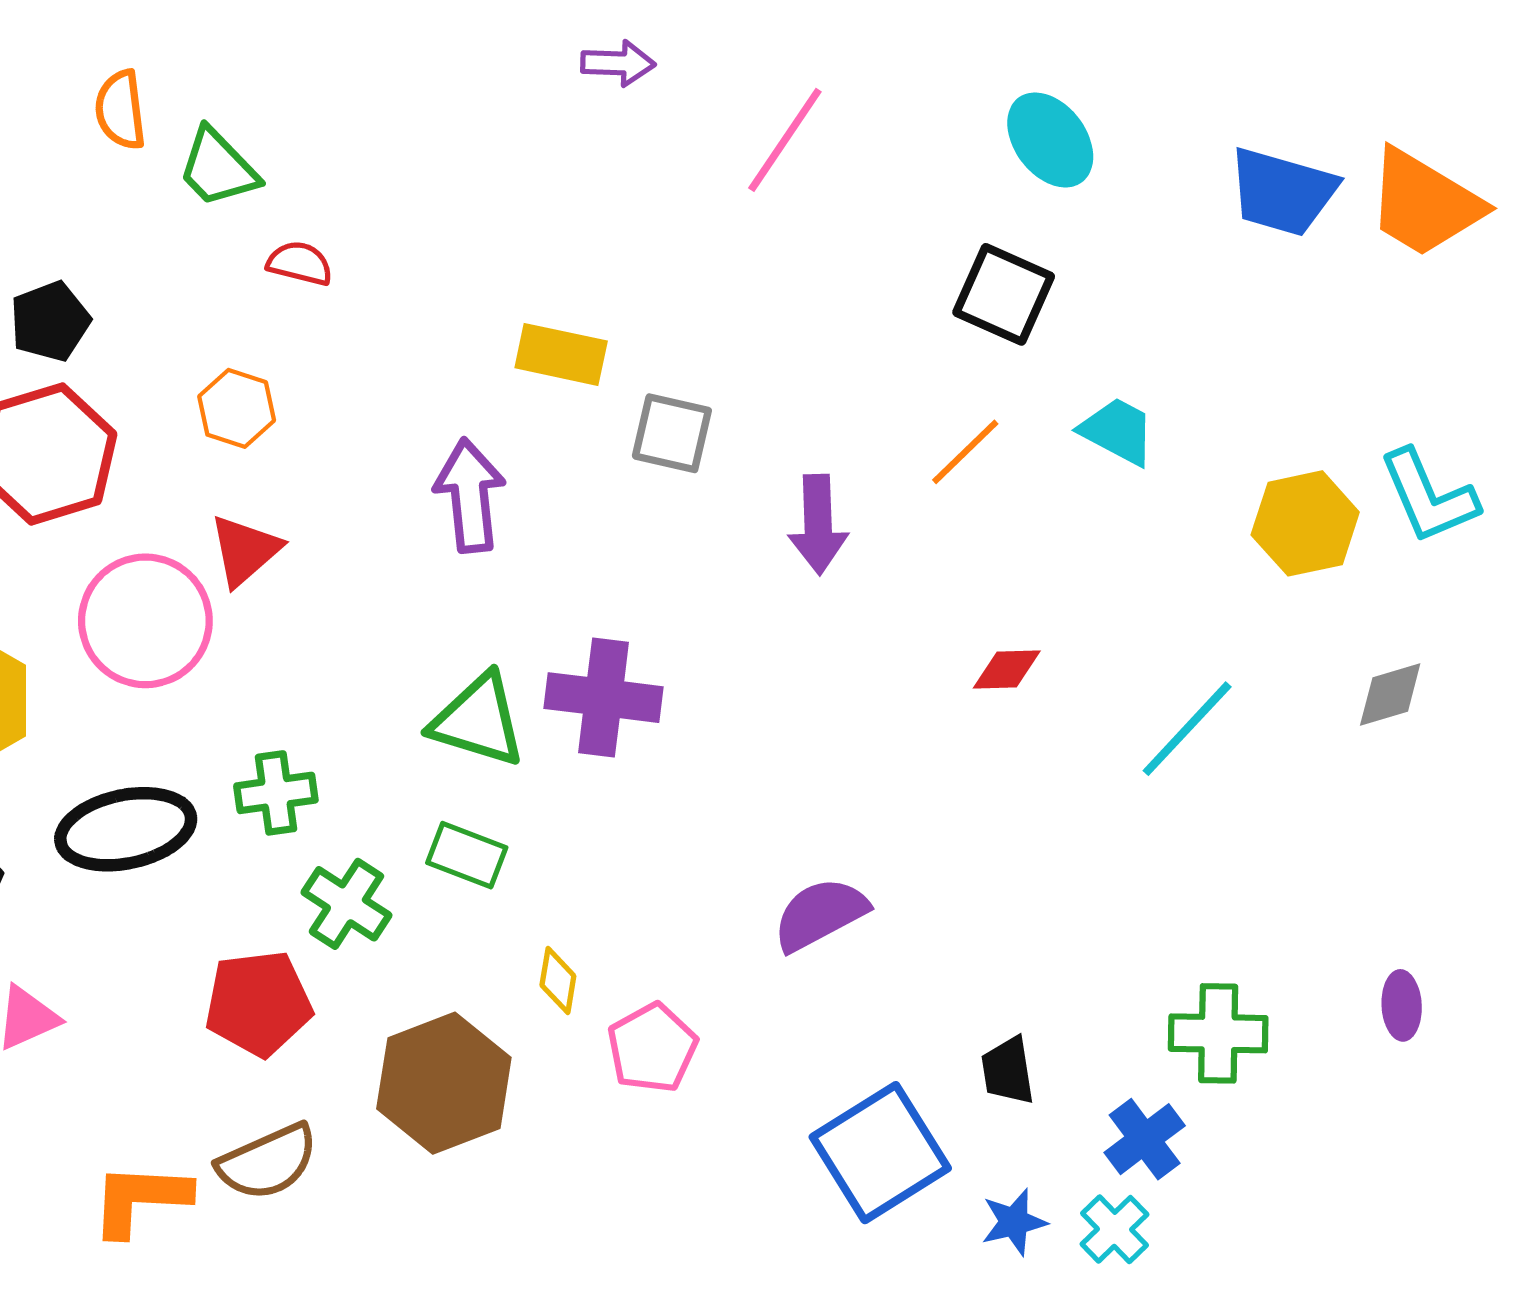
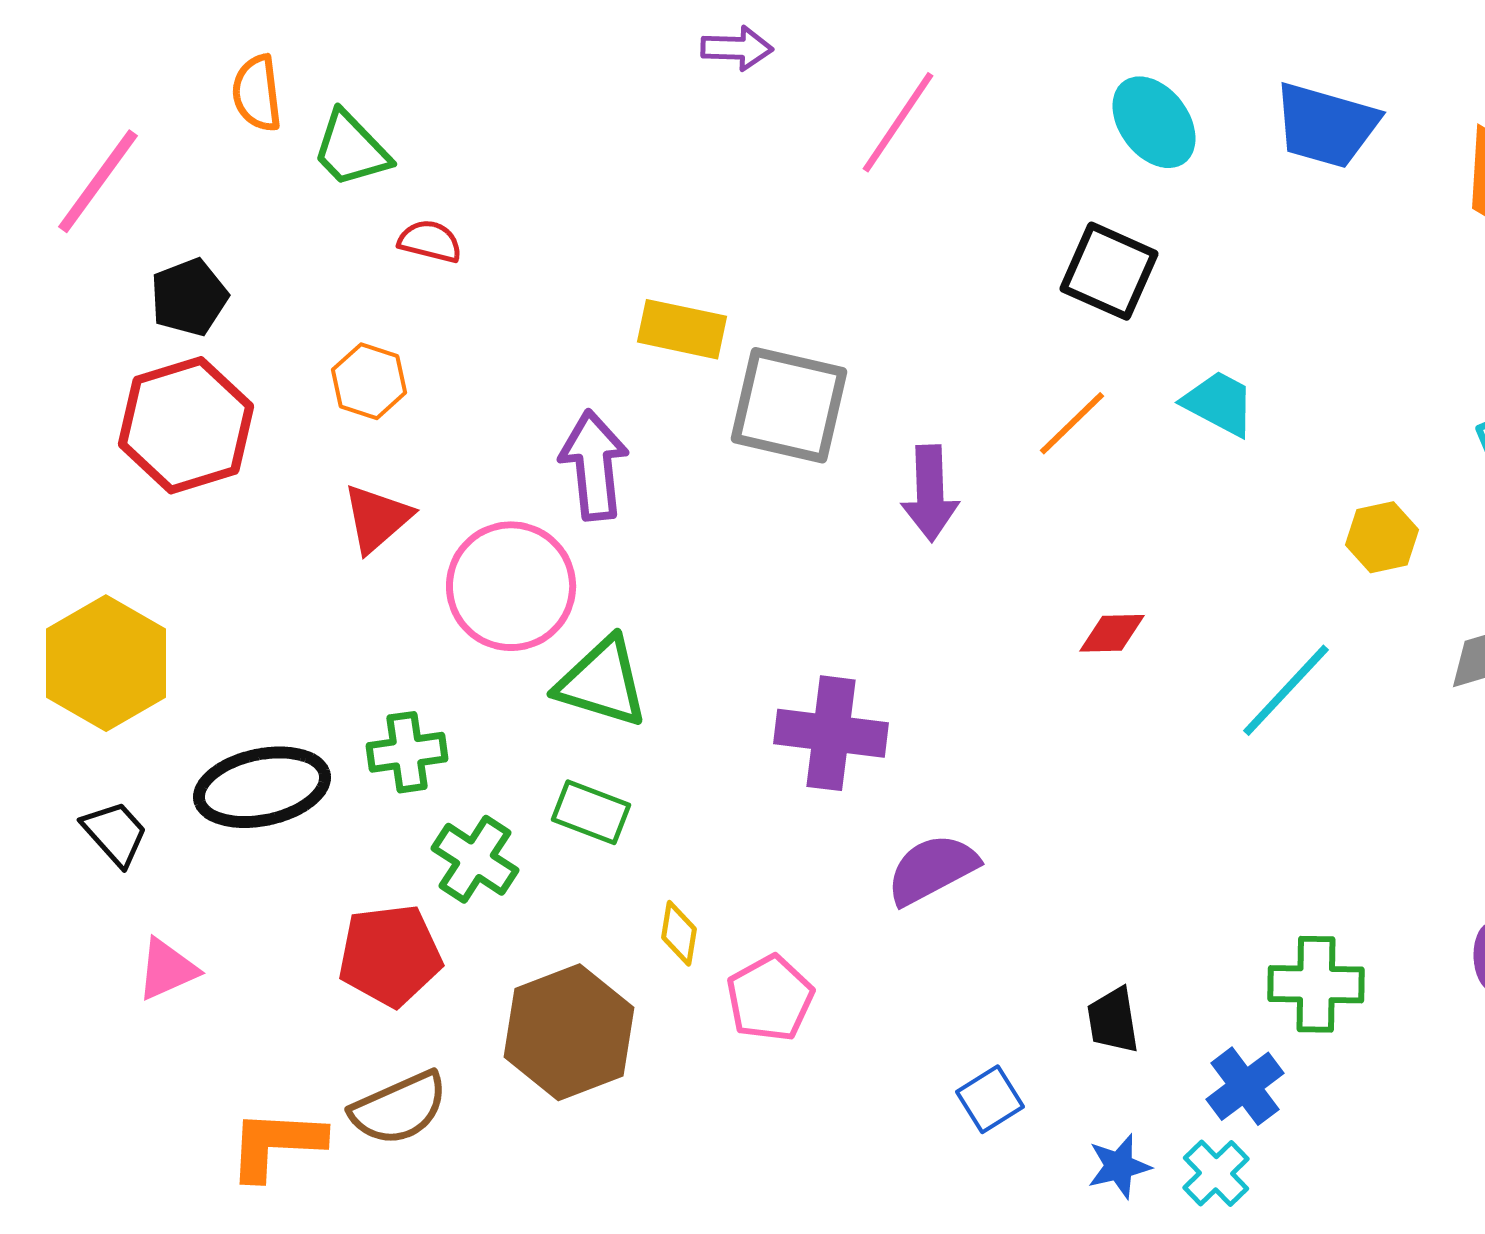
blue trapezoid: (1282, 192) -> (1326, 125), moved
gray square: (672, 433) -> (789, 405), size x1.5
yellow hexagon: (1305, 523) -> (1382, 537), moved, size x0.7
pink circle: (145, 621) -> (511, 586), moved
purple cross: (604, 698) -> (831, 733), moved
blue square: (880, 1153) -> (990, 1099), size x0.5

